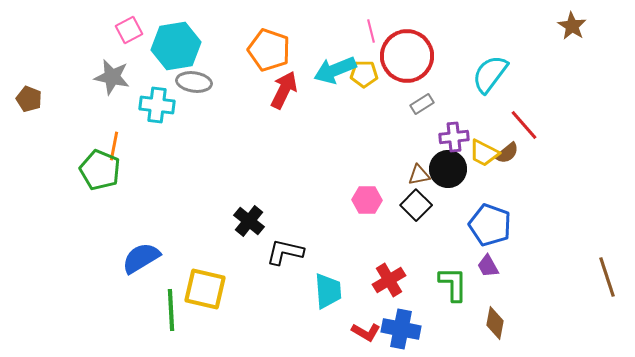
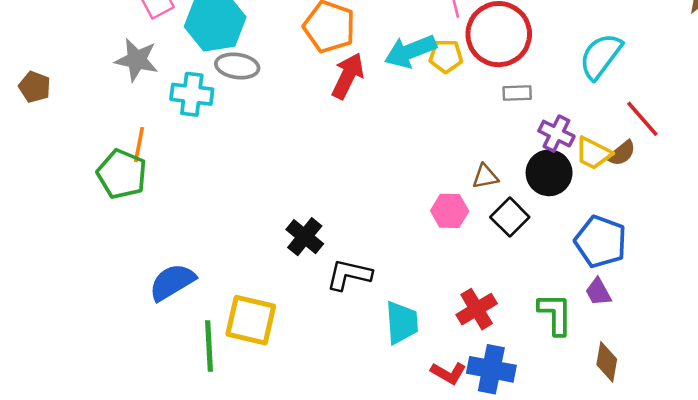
gray rectangle: (422, 104) -> (517, 93), turned 30
purple cross: (454, 137) -> (556, 134), turned 32
brown triangle: (419, 175) -> (485, 177), moved

